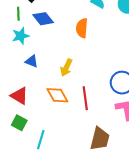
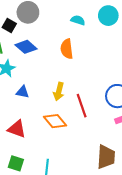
red line: (85, 98) -> (82, 106), moved
green square: (19, 123) -> (16, 163), moved

